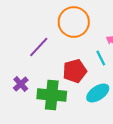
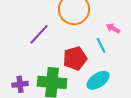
purple cross: (21, 84) -> (20, 84), moved, turned 35

